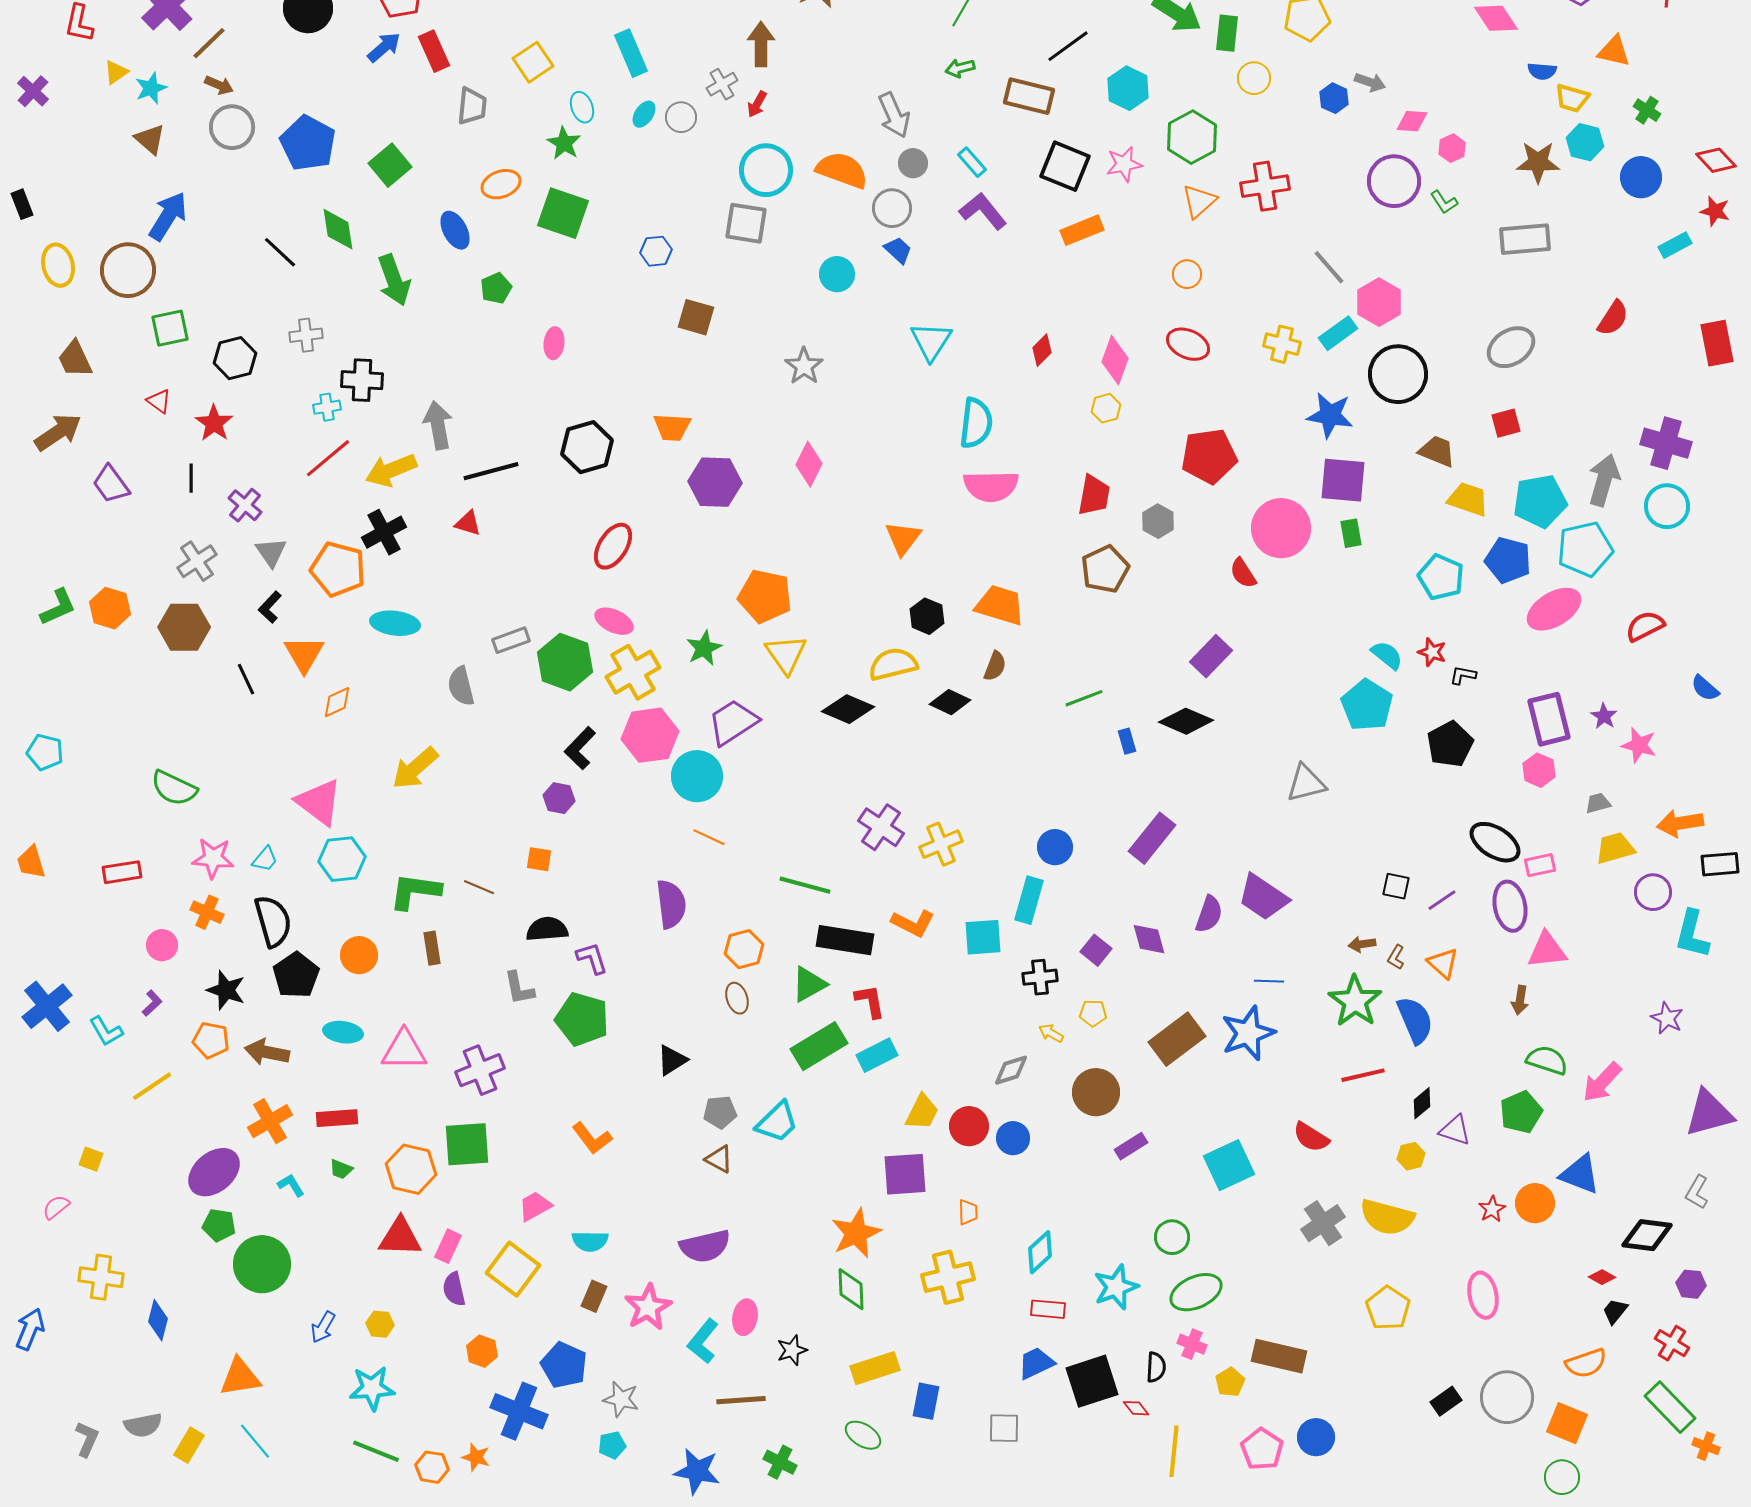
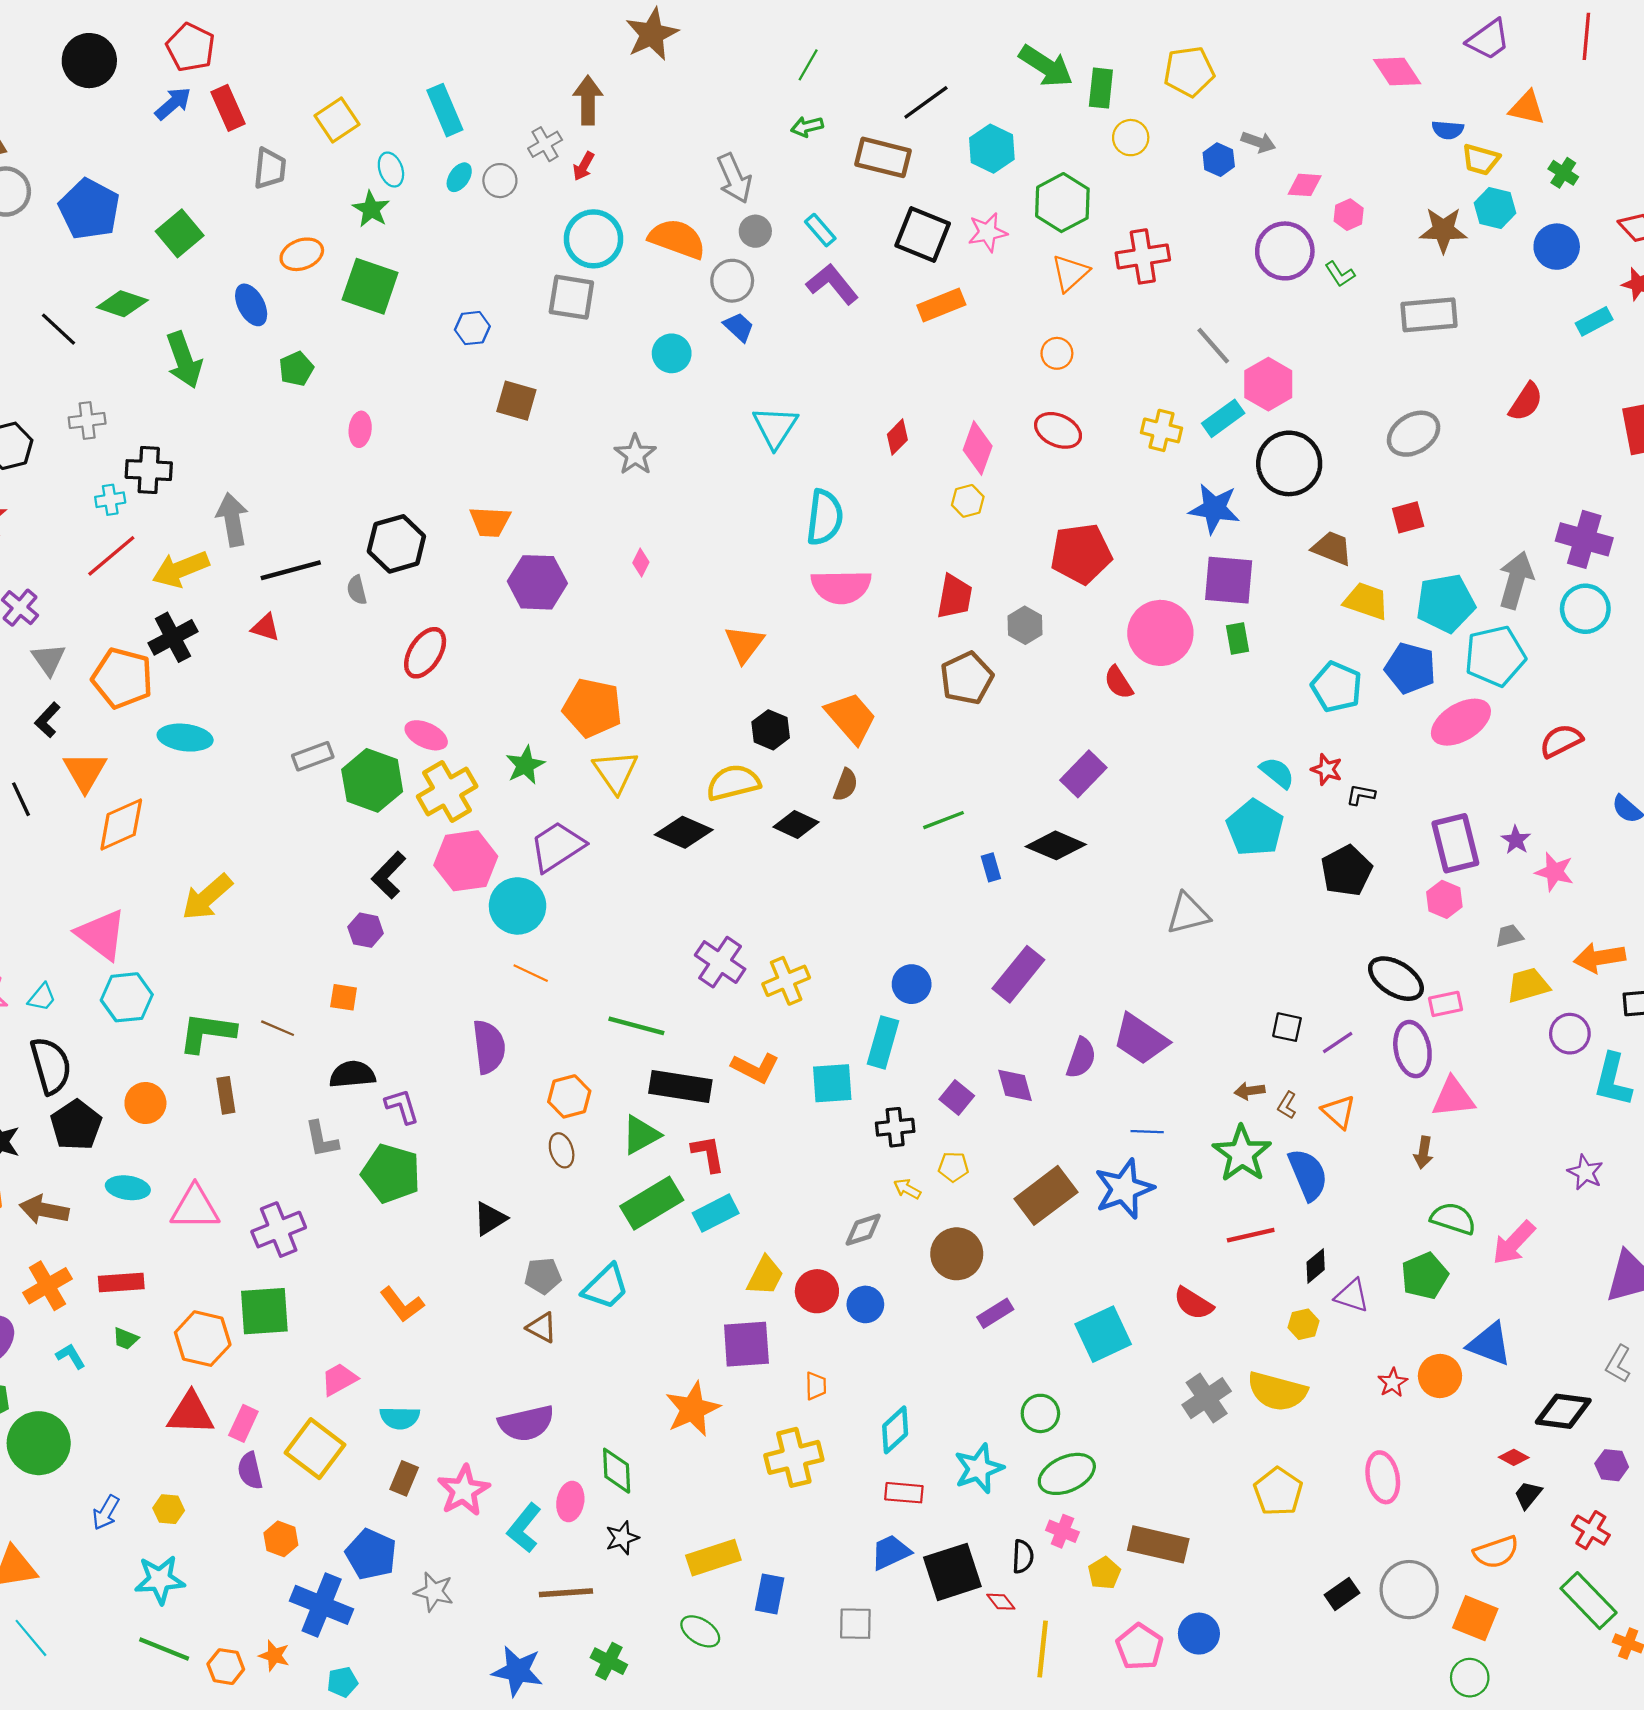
green diamond: (338, 229) -> (122, 304), turned -63
pink diamond: (809, 464) -> (641, 563), size x0.6
orange trapezoid: (1000, 605) -> (851, 718), turned 32
gray semicircle: (461, 686) -> (357, 590), moved, size x0.7
orange diamond: (337, 702) -> (121, 824), size x1.6
green diamond: (851, 1289) -> (617, 1471), moved
cyan pentagon: (612, 1445) -> (342, 1682), moved

